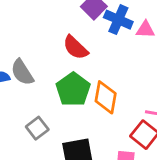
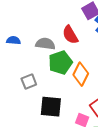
gray semicircle: (22, 72) -> (45, 44), moved, turned 114

